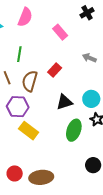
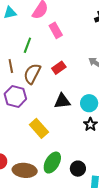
pink rectangle: (60, 32) -> (56, 30), moved
green ellipse: (74, 130) -> (52, 163), moved
yellow rectangle: (29, 131) -> (39, 128), moved

